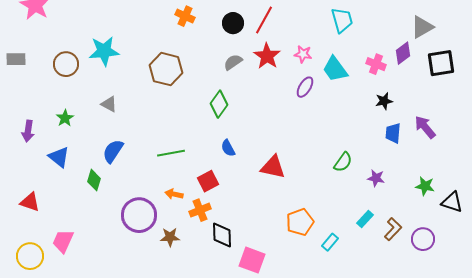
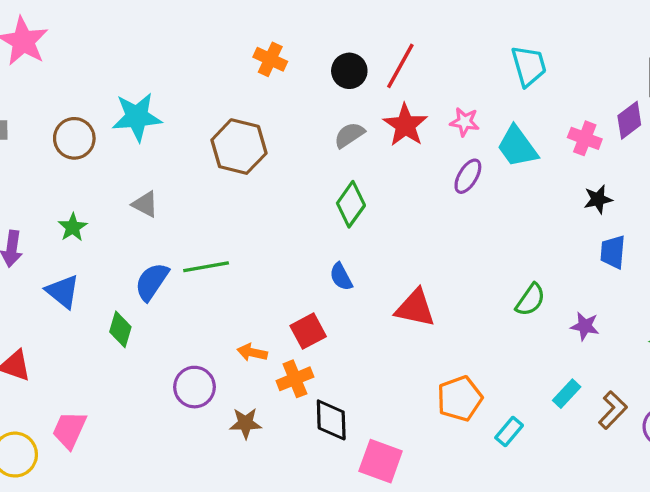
green diamond: (219, 104) -> (351, 204), moved
green line: (171, 153) -> (206, 267), moved
purple circle: (139, 215) -> (194, 387), size x0.7

